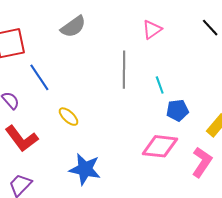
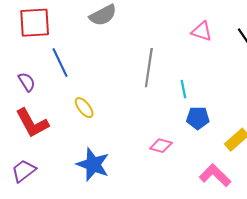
pink triangle: (152, 30) -> (202, 31), moved, turned 45
pink diamond: (160, 146) -> (161, 146), moved, size x0.6
pink L-shape: (202, 162) -> (215, 175), turned -88

